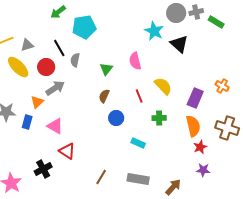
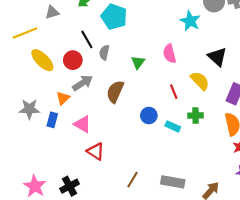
cyan pentagon: (84, 27) -> (114, 17), turned 30
black triangle: (179, 44) -> (217, 57), moved
gray triangle: (27, 45) -> (52, 12), moved
brown semicircle: (104, 96) -> (115, 92), moved, size x1.5
cyan rectangle: (138, 143) -> (173, 126), moved
black cross: (43, 169) -> (70, 186), moved

